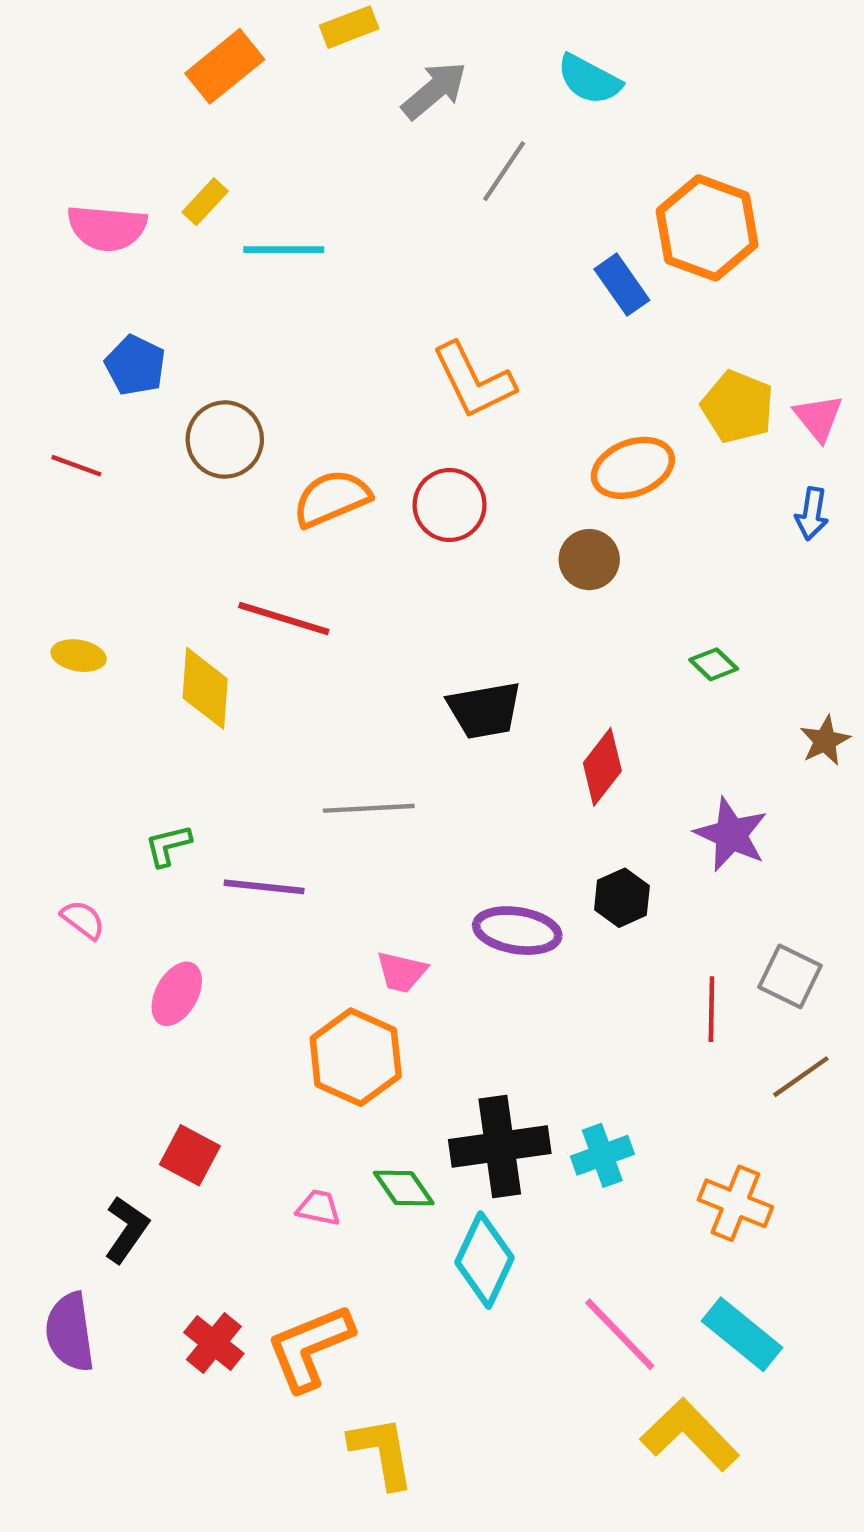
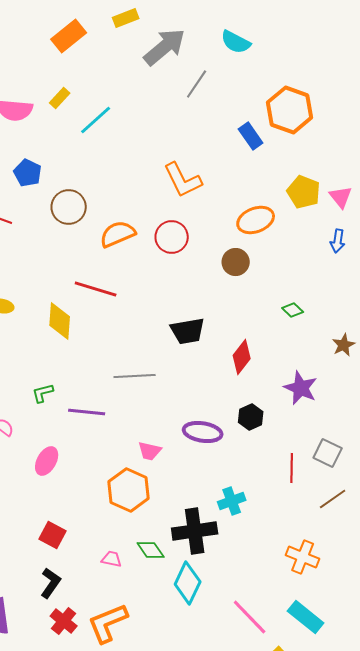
gray arrow: (434, 90) -> (165, 47), size x1.4
cyan line: (284, 250) -> (96, 120), turned -42
cyan cross: (602, 1155) -> (232, 501), moved
black L-shape: (127, 1229) -> (51, 583), moved

